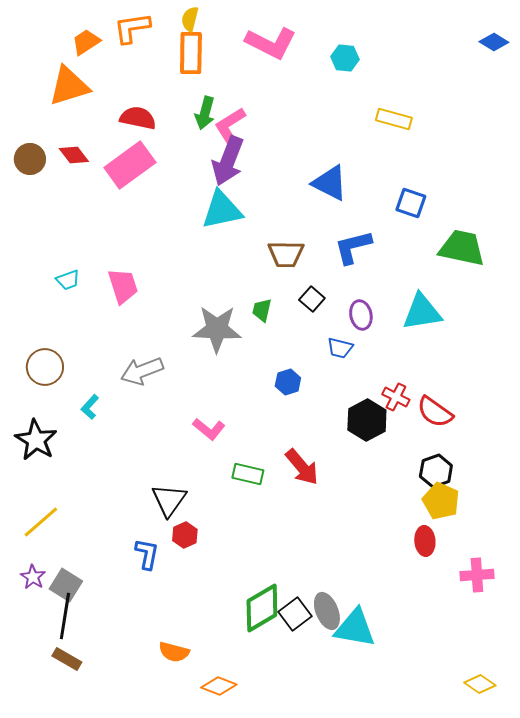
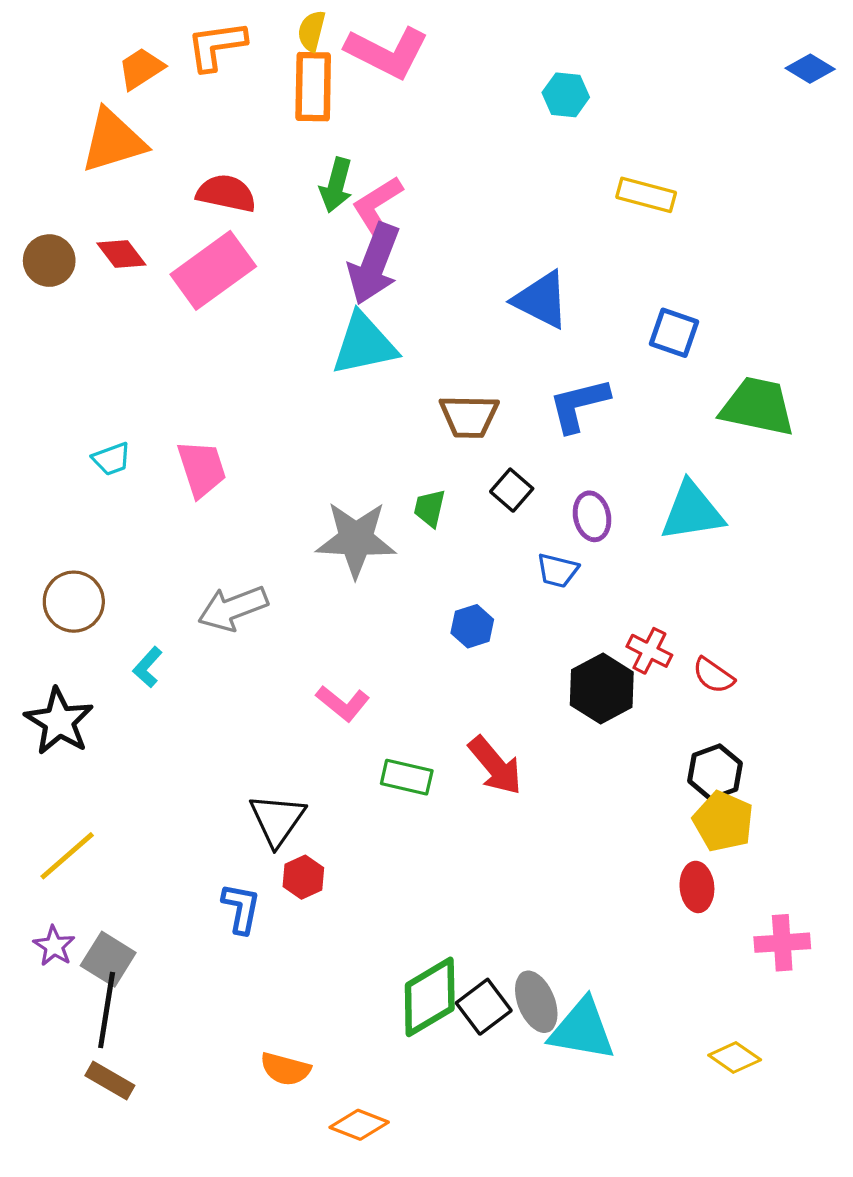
pink L-shape: (271, 43) -> (387, 52), moved
red semicircle: (435, 412) -> (713, 675), size x0.7
yellow diamond: (480, 684) -> (735, 1058), moved

